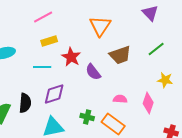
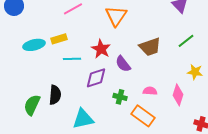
orange triangle: (100, 26) -> (116, 16), moved
yellow rectangle: (49, 41) -> (59, 39), moved
purple diamond: (54, 94) -> (96, 78), moved
green cross: (87, 117) -> (120, 97), moved

